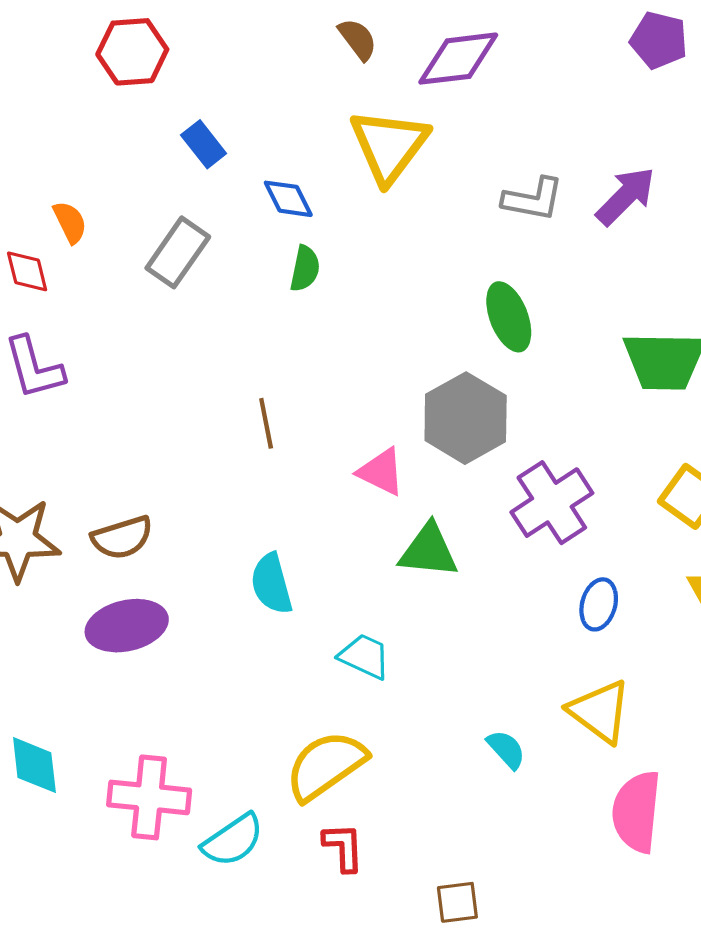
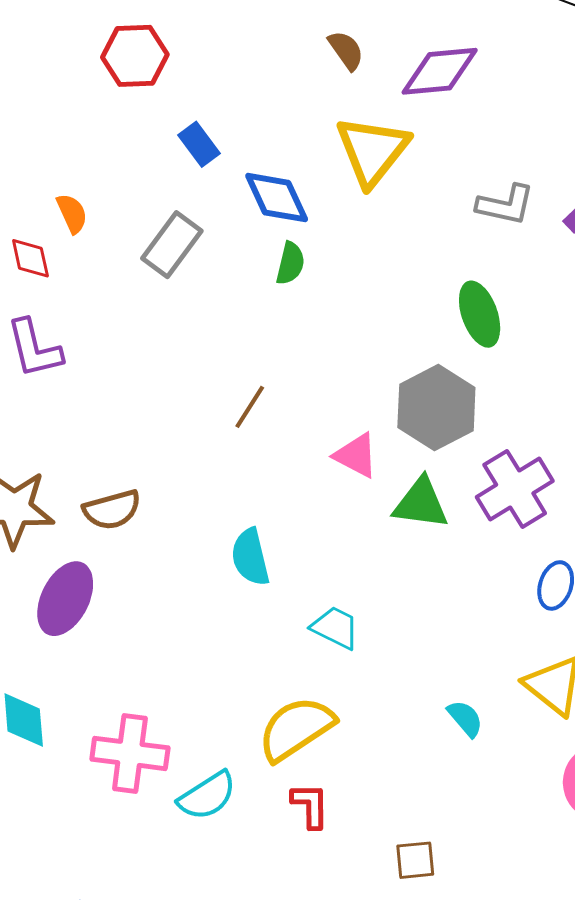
blue diamond: (288, 199) -> (277, 198), size x1.4
brown line: (266, 423) -> (250, 407), turned 42
green triangle: (429, 551) -> (421, 503), moved
purple ellipse: (127, 626) -> (65, 599), moved, turned -52

